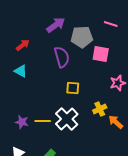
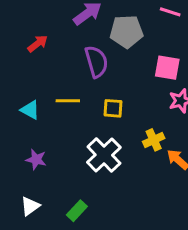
pink square: (101, 54) -> (167, 68), moved
cyan triangle: (21, 71) -> (30, 110), moved
yellow line: (43, 121) -> (68, 101), moved

